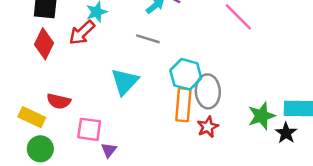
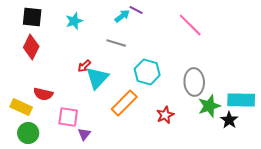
red arrow: (82, 33) -> (84, 66), moved, size x0.6
gray ellipse: (208, 91) -> (194, 82), moved
orange rectangle: (183, 105) -> (124, 103), moved, turned 40

